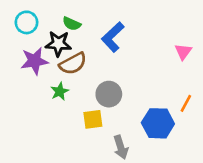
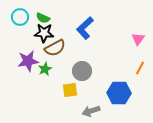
green semicircle: (72, 24) -> (43, 18), moved
purple star: (34, 61) -> (28, 61), moved
orange line: (186, 103) -> (140, 68), moved
gray arrow: (121, 147) -> (91, 111), turned 90

